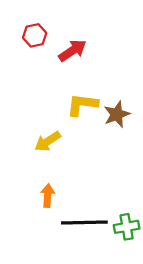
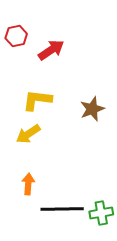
yellow L-shape: (82, 105) -> (37, 100), moved

